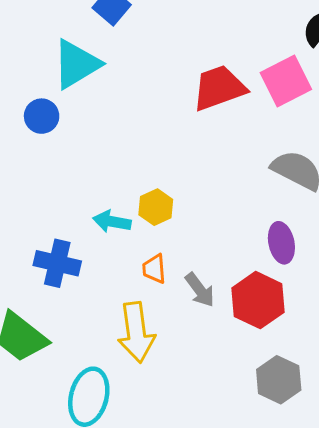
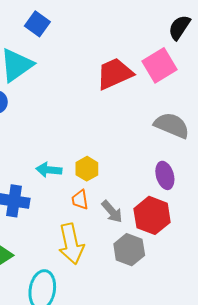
yellow hexagon: (156, 207) -> (87, 169), moved
gray hexagon: (279, 380) -> (129, 250), moved

